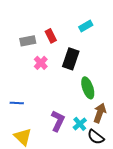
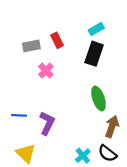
black rectangle: (71, 59) -> (94, 54), moved
purple L-shape: (58, 121) -> (47, 123), moved
cyan cross: (80, 124) -> (83, 156), moved

